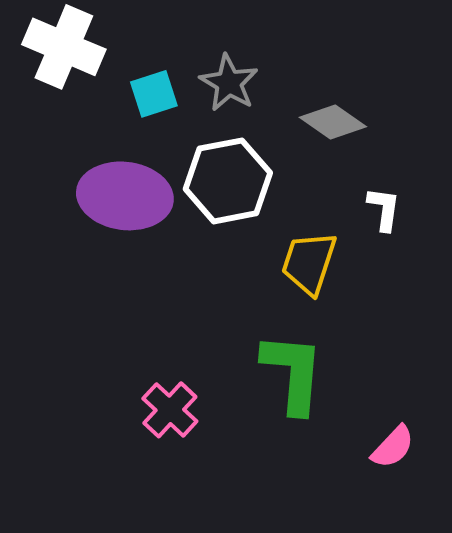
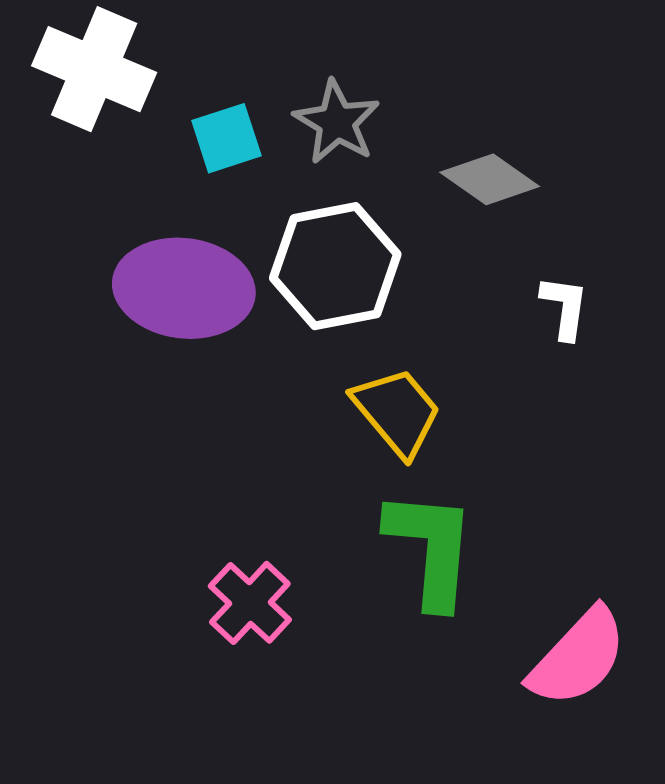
yellow trapezoid: (309, 263) -> (397, 412), moved, turned 122
pink semicircle: (393, 447) -> (578, 657), size x1.6

